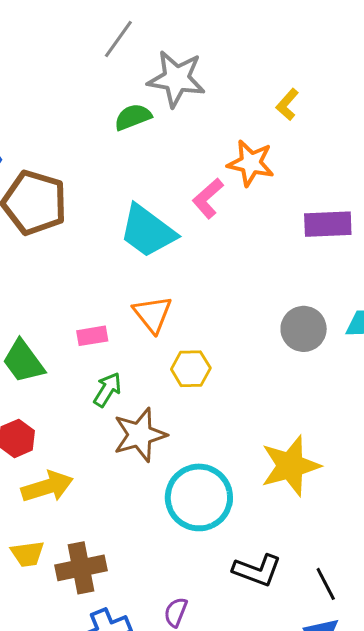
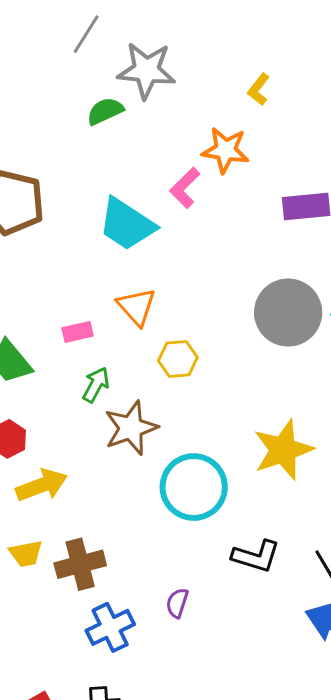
gray circle: (304, 329) -> (288, 313), size x1.5

